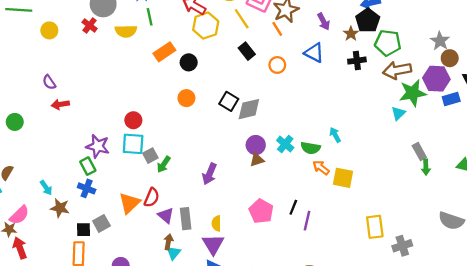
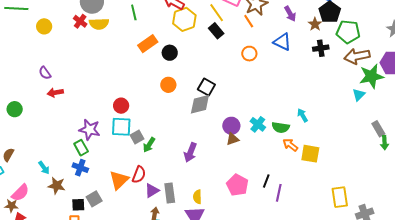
yellow semicircle: (126, 31) -> (99, 24), moved
black rectangle: (247, 51) -> (216, 31), moved
gray diamond: (249, 109) -> (200, 104), moved
purple triangle: (166, 215) -> (152, 191), turned 49

